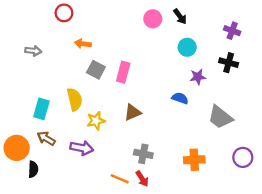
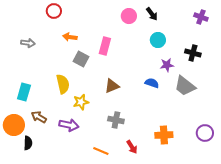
purple cross: (232, 31) -> (201, 17), moved
pink rectangle: (123, 72) -> (105, 46), moved
cyan rectangle: (41, 109) -> (24, 92), moved
brown triangle: (133, 112) -> (112, 86), moved
gray trapezoid: (220, 117) -> (185, 86), moved
gray cross: (143, 154) -> (116, 120), moved
red arrow: (142, 179) -> (132, 147), moved

